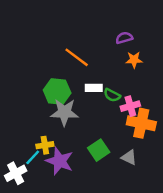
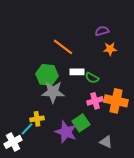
pink cross: (130, 106) -> (95, 101), moved
gray triangle: (129, 157) -> (106, 142), moved
purple star: (60, 161) -> (66, 132), moved

